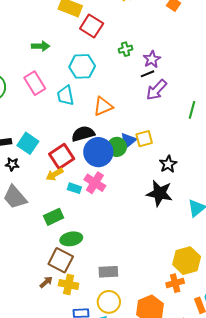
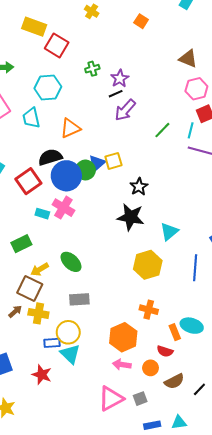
green line: (192, 110) -> (162, 130), turned 30
yellow arrow: (55, 174) -> (40, 269), moved
green ellipse: (71, 239) -> (71, 262), moved, turned 55
yellow hexagon: (187, 261) -> (148, 265), moved
orange cross: (175, 283) -> (149, 310), turned 30
yellow circle: (109, 302) -> (68, 332), moved

